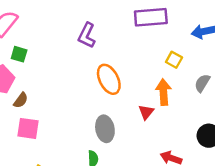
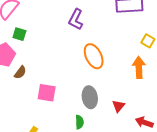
red triangle: (146, 112) -> (118, 106), moved
pink square: (28, 128) -> (47, 93), moved

